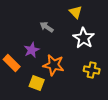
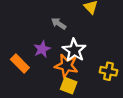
white star: (84, 38) -> (74, 50), moved
yellow square: (37, 83) -> (69, 86), moved

